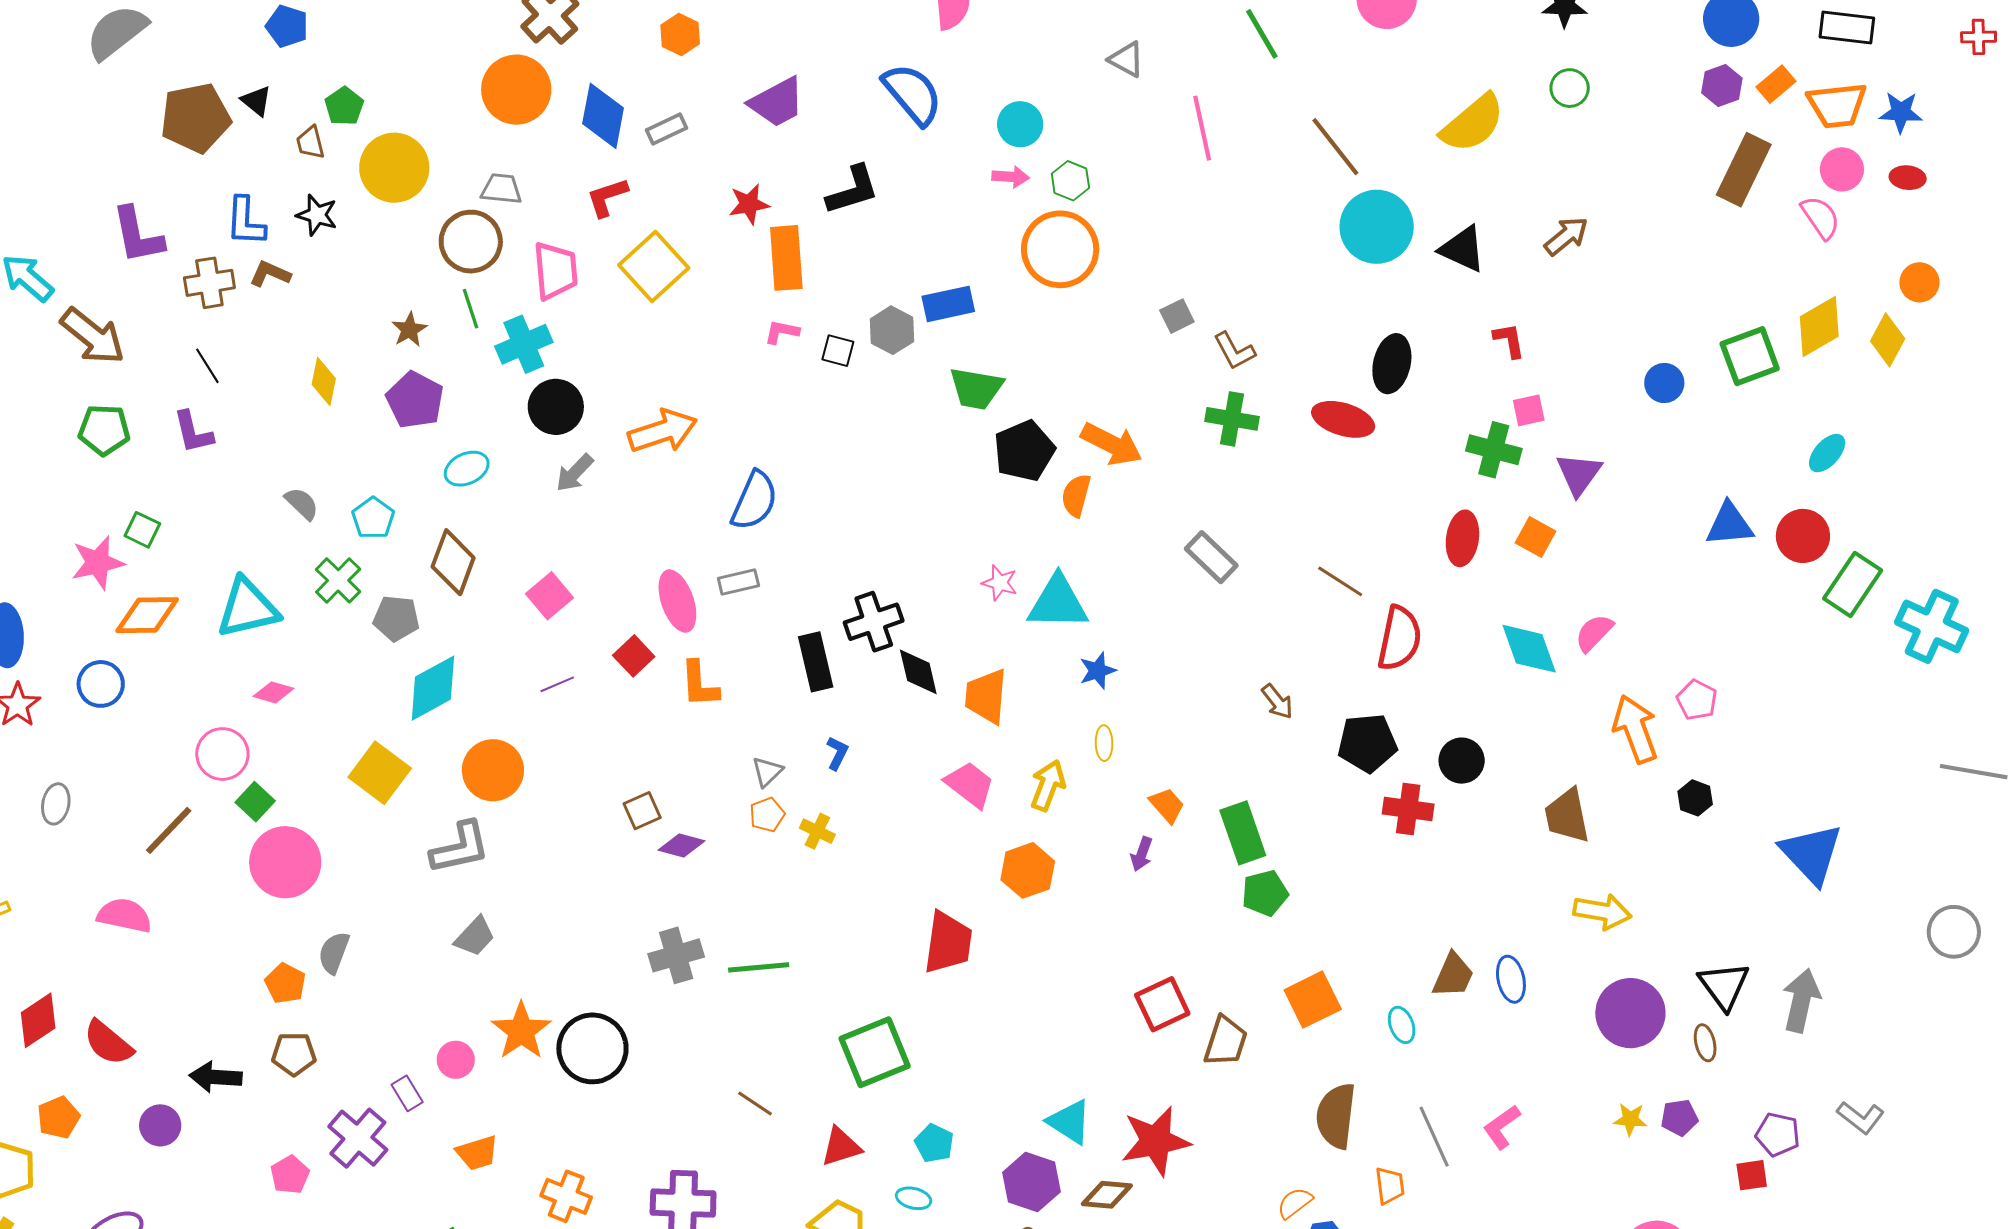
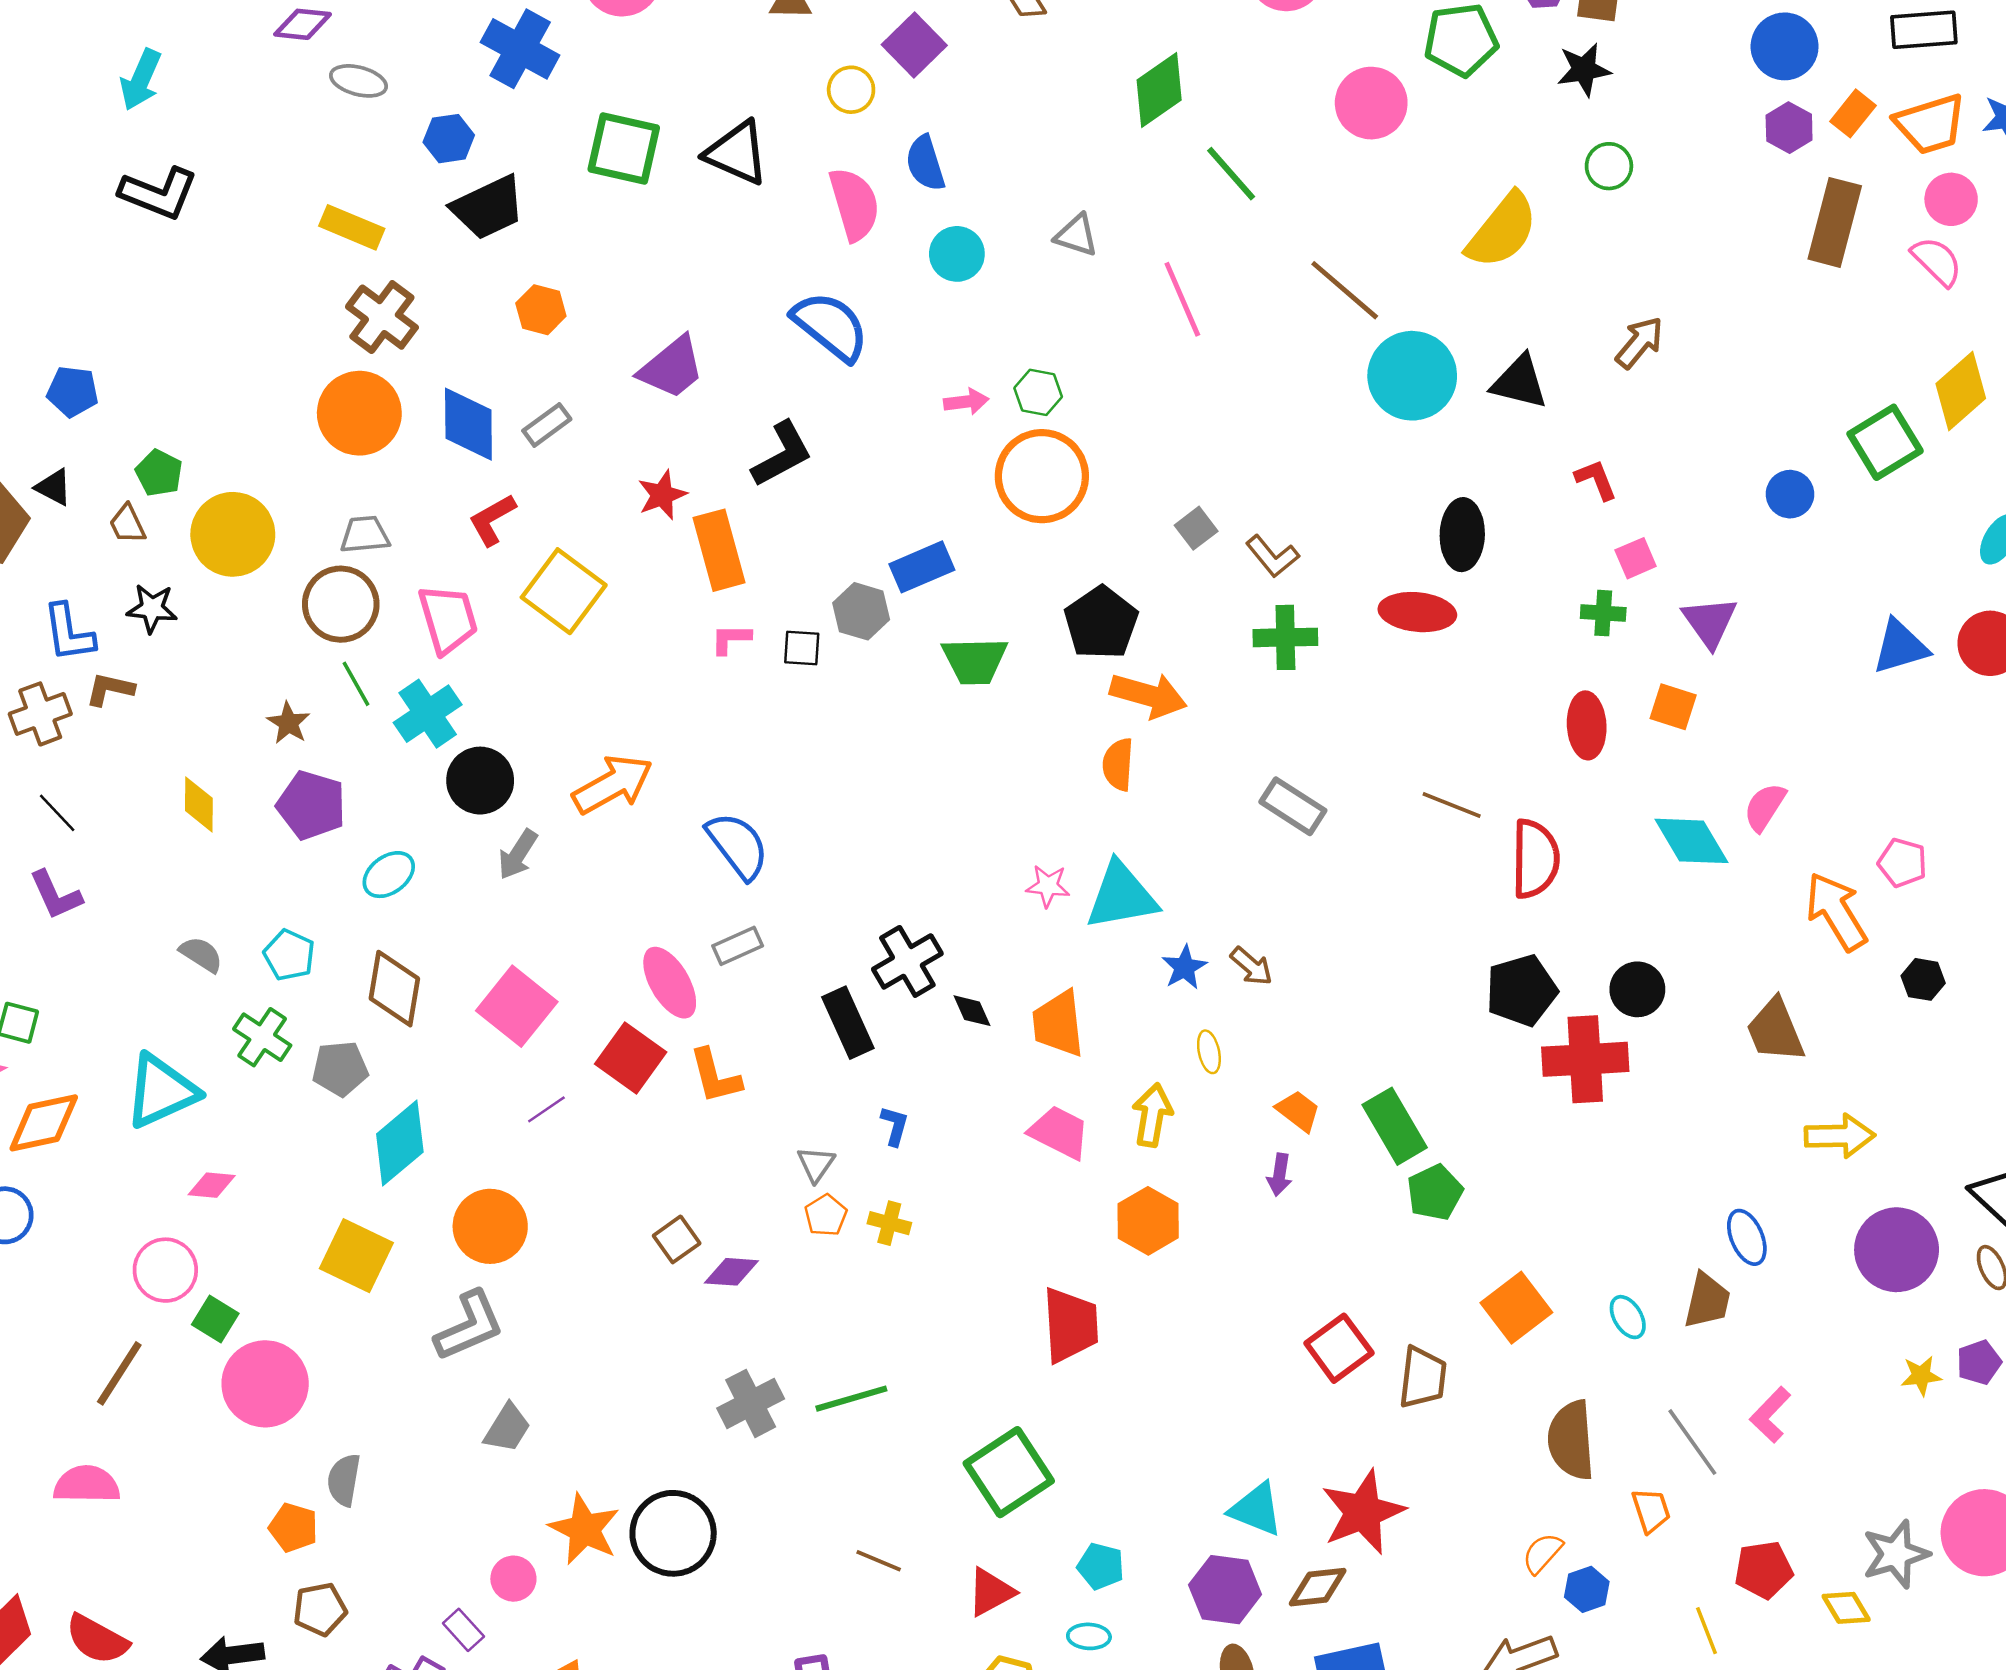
cyan circle: (1020, 124) -> (957, 254), moved
green cross: (1494, 450) -> (1603, 613), size x0.7
black pentagon: (1024, 451) -> (1101, 623), moved
blue semicircle: (754, 501) -> (738, 846), turned -50
pink square: (550, 596) -> (517, 1006), size x1.4
red square: (634, 656) -> (631, 1058), size x1.4
black diamond: (918, 672) -> (972, 1011), size x0.7
brown arrow: (1277, 701) -> (1251, 966), moved
red cross: (1408, 809) -> (1585, 1059), size x1.4
brown trapezoid: (1453, 975) -> (1707, 1301), moved

